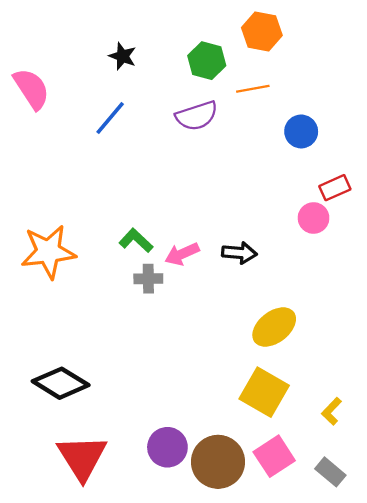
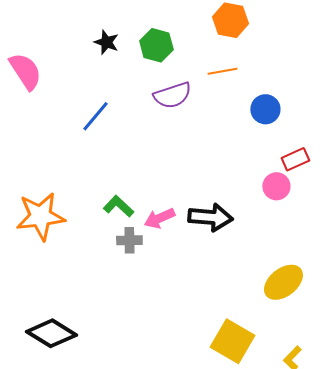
green hexagon: (207, 61) -> (156, 45), moved
blue line: (110, 118) -> (95, 116), moved
black arrow: (239, 253) -> (210, 217), size x1.4
yellow ellipse: (274, 327) -> (283, 282), moved

